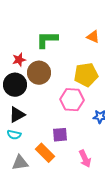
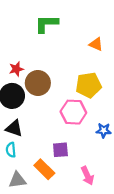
green L-shape: (47, 40) -> (46, 24), moved
black triangle: (17, 115) -> (14, 128), turned 48
cyan semicircle: (14, 135) -> (11, 150), turned 72

